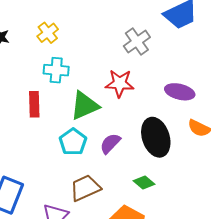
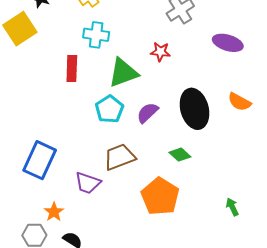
red star: (120, 83) -> (160, 52), size x0.7
purple ellipse: (180, 92) -> (228, 43), moved

